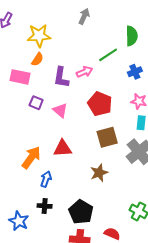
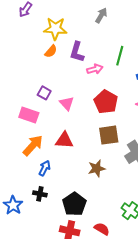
green line: (108, 55) -> (120, 56), turned -48
pink rectangle: (20, 77) -> (29, 115), moved
purple L-shape: (61, 77) -> (77, 52), moved

